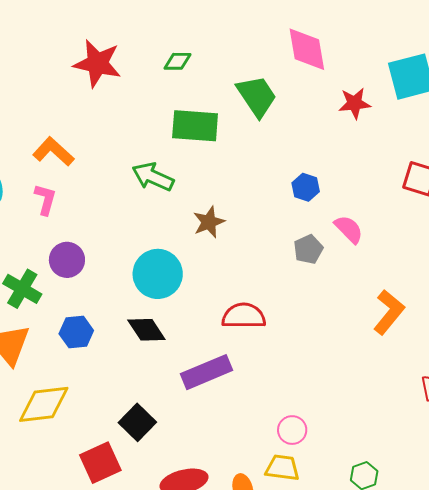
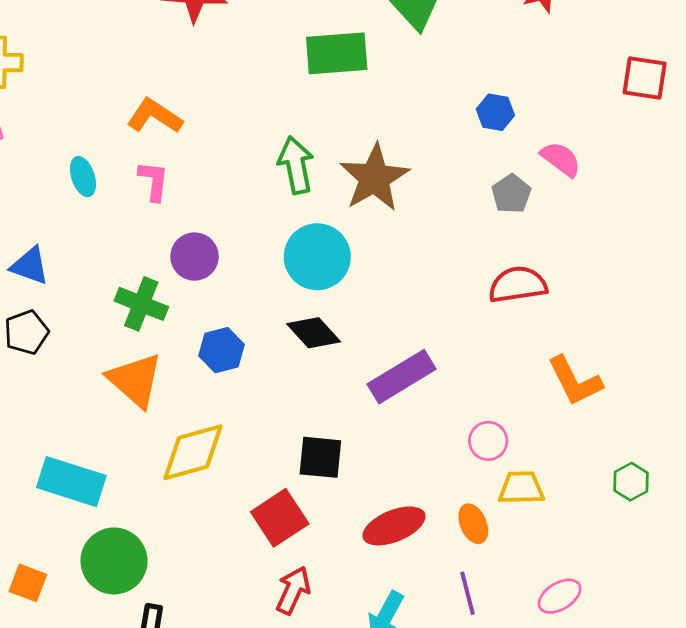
green arrow: (153, 177) -> (296, 165), moved, turned 63
brown star: (209, 222) -> (374, 178), size x1.6
orange L-shape: (389, 312) -> (575, 381), moved, turned 123
red semicircle: (244, 316) -> (518, 285), moved
black square: (137, 422) -> (320, 457), turned -30
pink circle: (292, 430) -> (488, 441), moved

